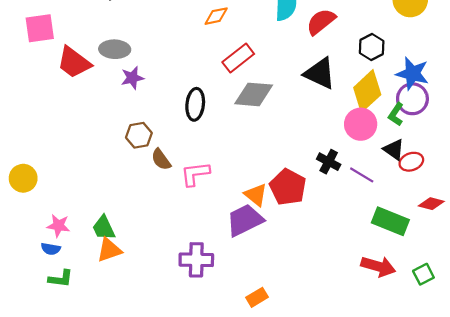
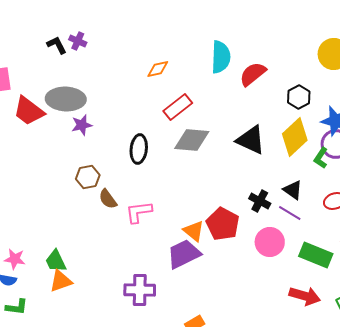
gray ellipse: (115, 49) -> (66, 99), size x1.4
black triangle: (320, 73) -> (251, 140), moved
pink circle: (361, 124) -> (270, 242), moved
black triangle: (394, 150) -> (293, 190), moved

